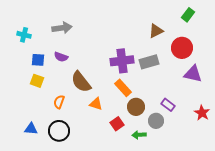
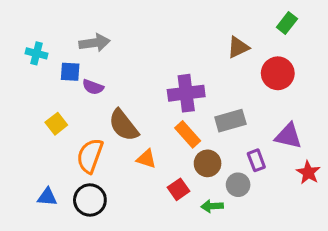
blue square: (38, 60) -> (70, 72), moved
gray rectangle: (149, 62) -> (230, 121), moved
purple triangle: (193, 74) -> (288, 136), moved
yellow square: (37, 81) -> (56, 124), turned 32
orange semicircle: (59, 102) -> (90, 156), size x1.6
purple rectangle: (168, 105) -> (256, 160), turned 32

